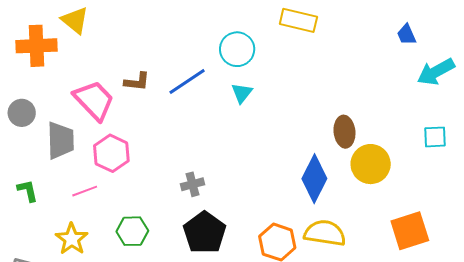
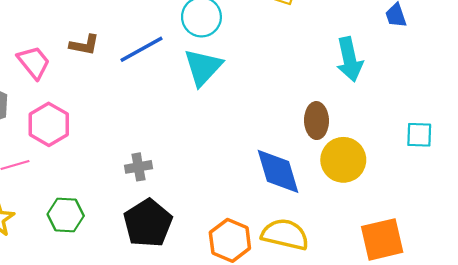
cyan arrow: (436, 72) -> (349, 59), moved, turned -78
cyan triangle: (242, 93) -> (203, 67), size x1.6
pink trapezoid: (94, 100) -> (34, 62), size x0.7
blue diamond: (314, 179) -> (278, 171), turned -48

